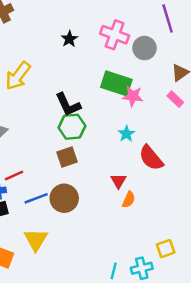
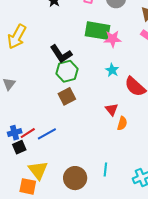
red line: (14, 176) -> (28, 133), moved
brown circle: (64, 198) -> (75, 178), moved
yellow triangle: (36, 240) -> (38, 170), moved
cyan line: (114, 271) -> (105, 170), moved

